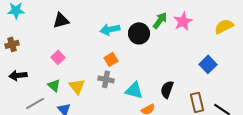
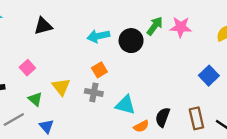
pink star: (183, 21) -> (181, 27), turned 30
pink square: (58, 57) -> (27, 68), moved
yellow triangle: (77, 86) -> (61, 87), moved
black semicircle: (167, 89) -> (163, 117), moved

